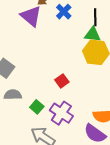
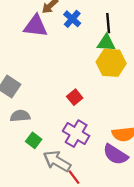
purple triangle: (31, 16) -> (36, 26), turned -30
green square: (37, 107) -> (34, 140), moved

